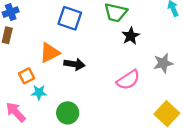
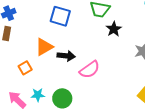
pink semicircle: (128, 80) -> (90, 70), moved
cyan star: (39, 92) -> (38, 95), moved

